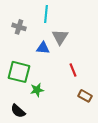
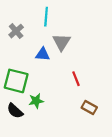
gray cross: (19, 27) -> (16, 31), turned 32
black semicircle: (18, 111) -> (15, 111), moved

